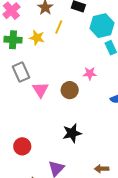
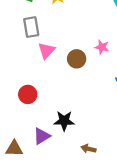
black star: (72, 133) -> (64, 121), moved
red circle: (22, 146) -> (28, 94), moved

